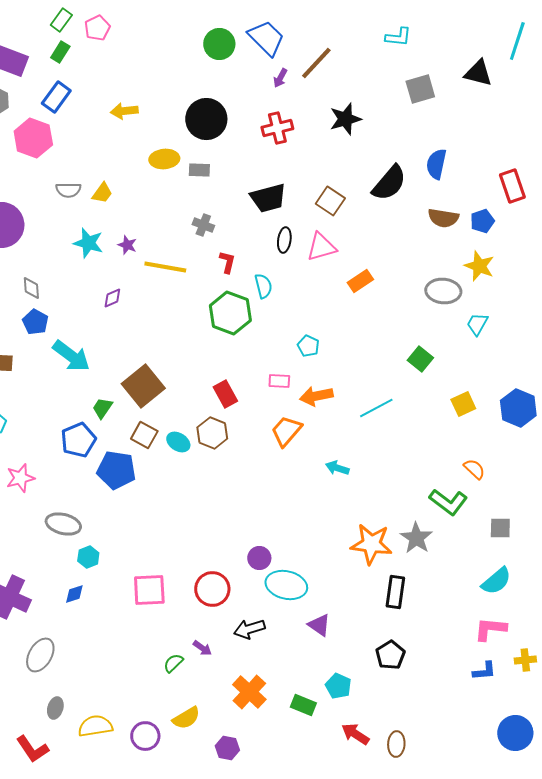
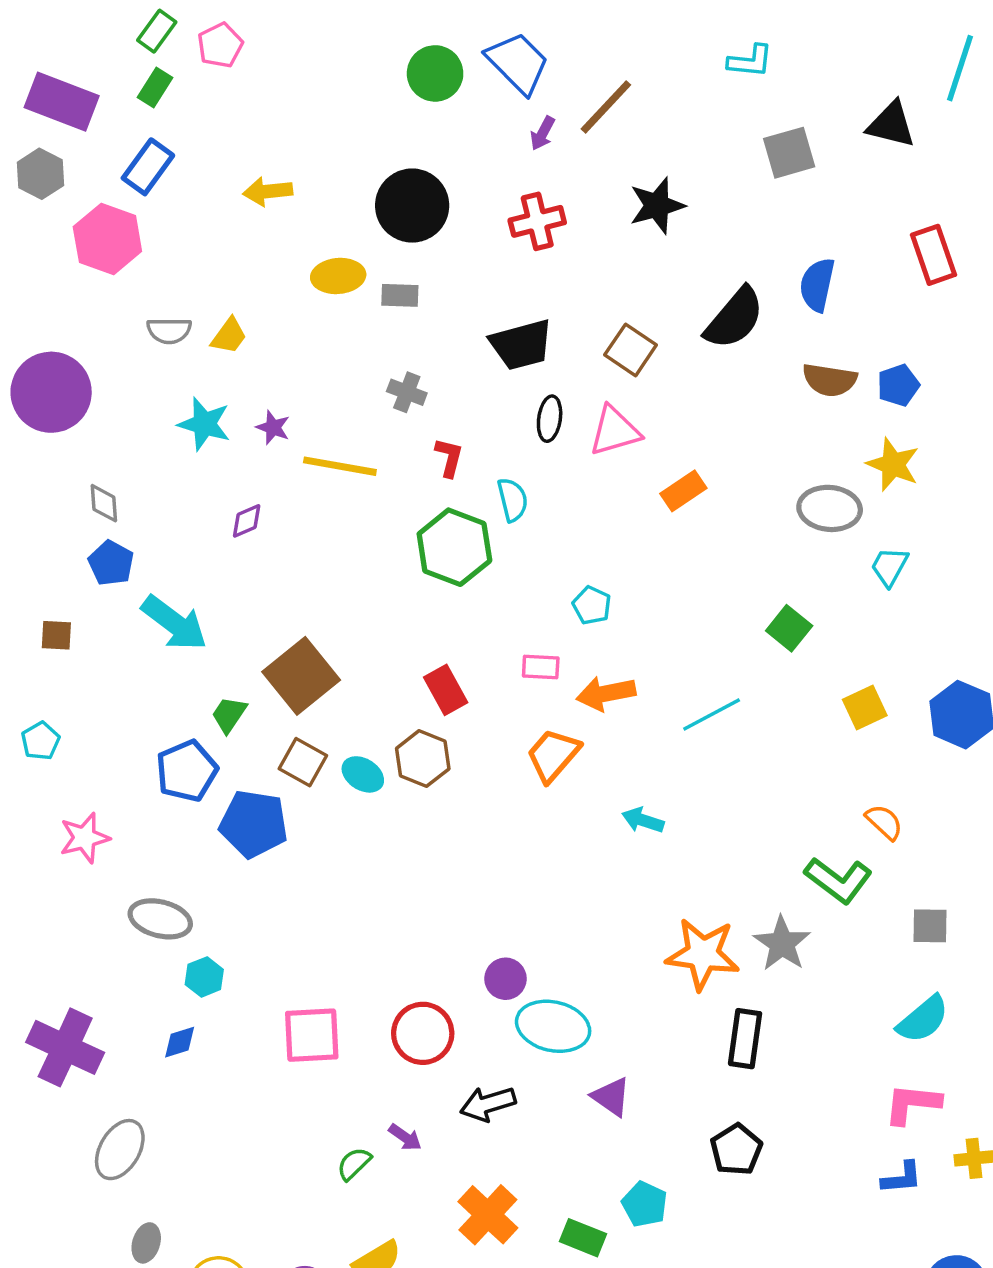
red rectangle: (512, 186) -> (933, 255), moved

